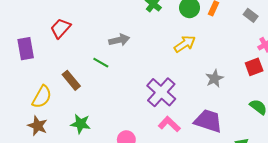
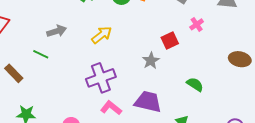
yellow arrow: (185, 44) -> (102, 35), moved
red square: (254, 67) -> (170, 41), moved
purple cross: (161, 92) -> (101, 78), turned 32

